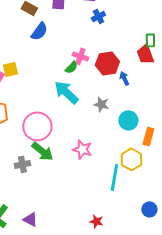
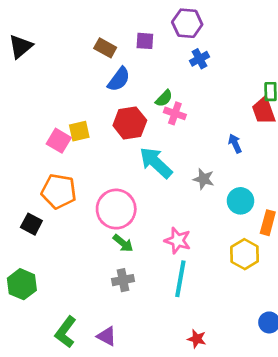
red hexagon: (107, 63) -> (130, 123), moved
green semicircle: (71, 67) -> (164, 98), moved
green arrow: (42, 151) -> (123, 243), size x0.7
gray cross: (22, 164) -> (123, 280), moved
cyan line: (114, 177) -> (180, 279), moved

